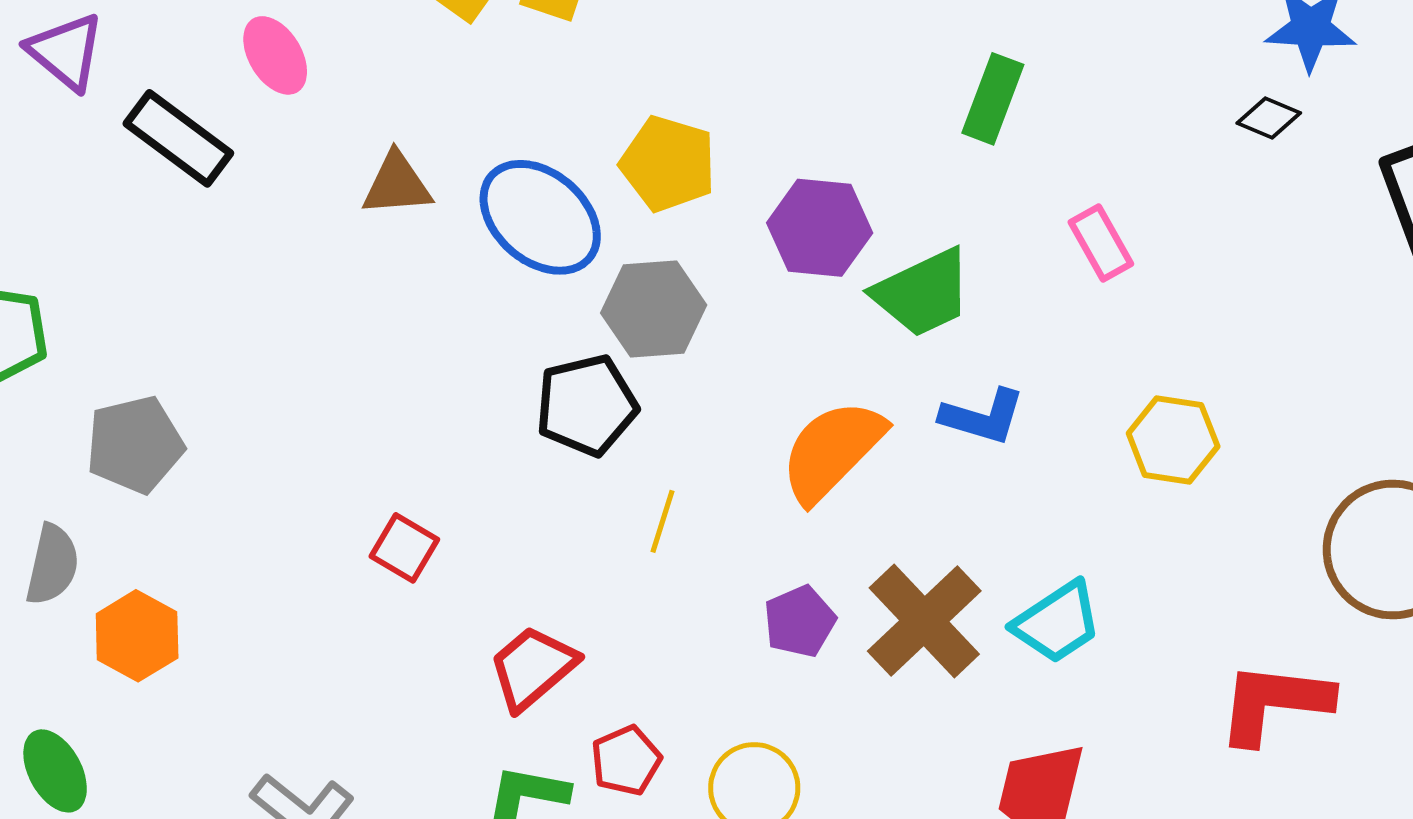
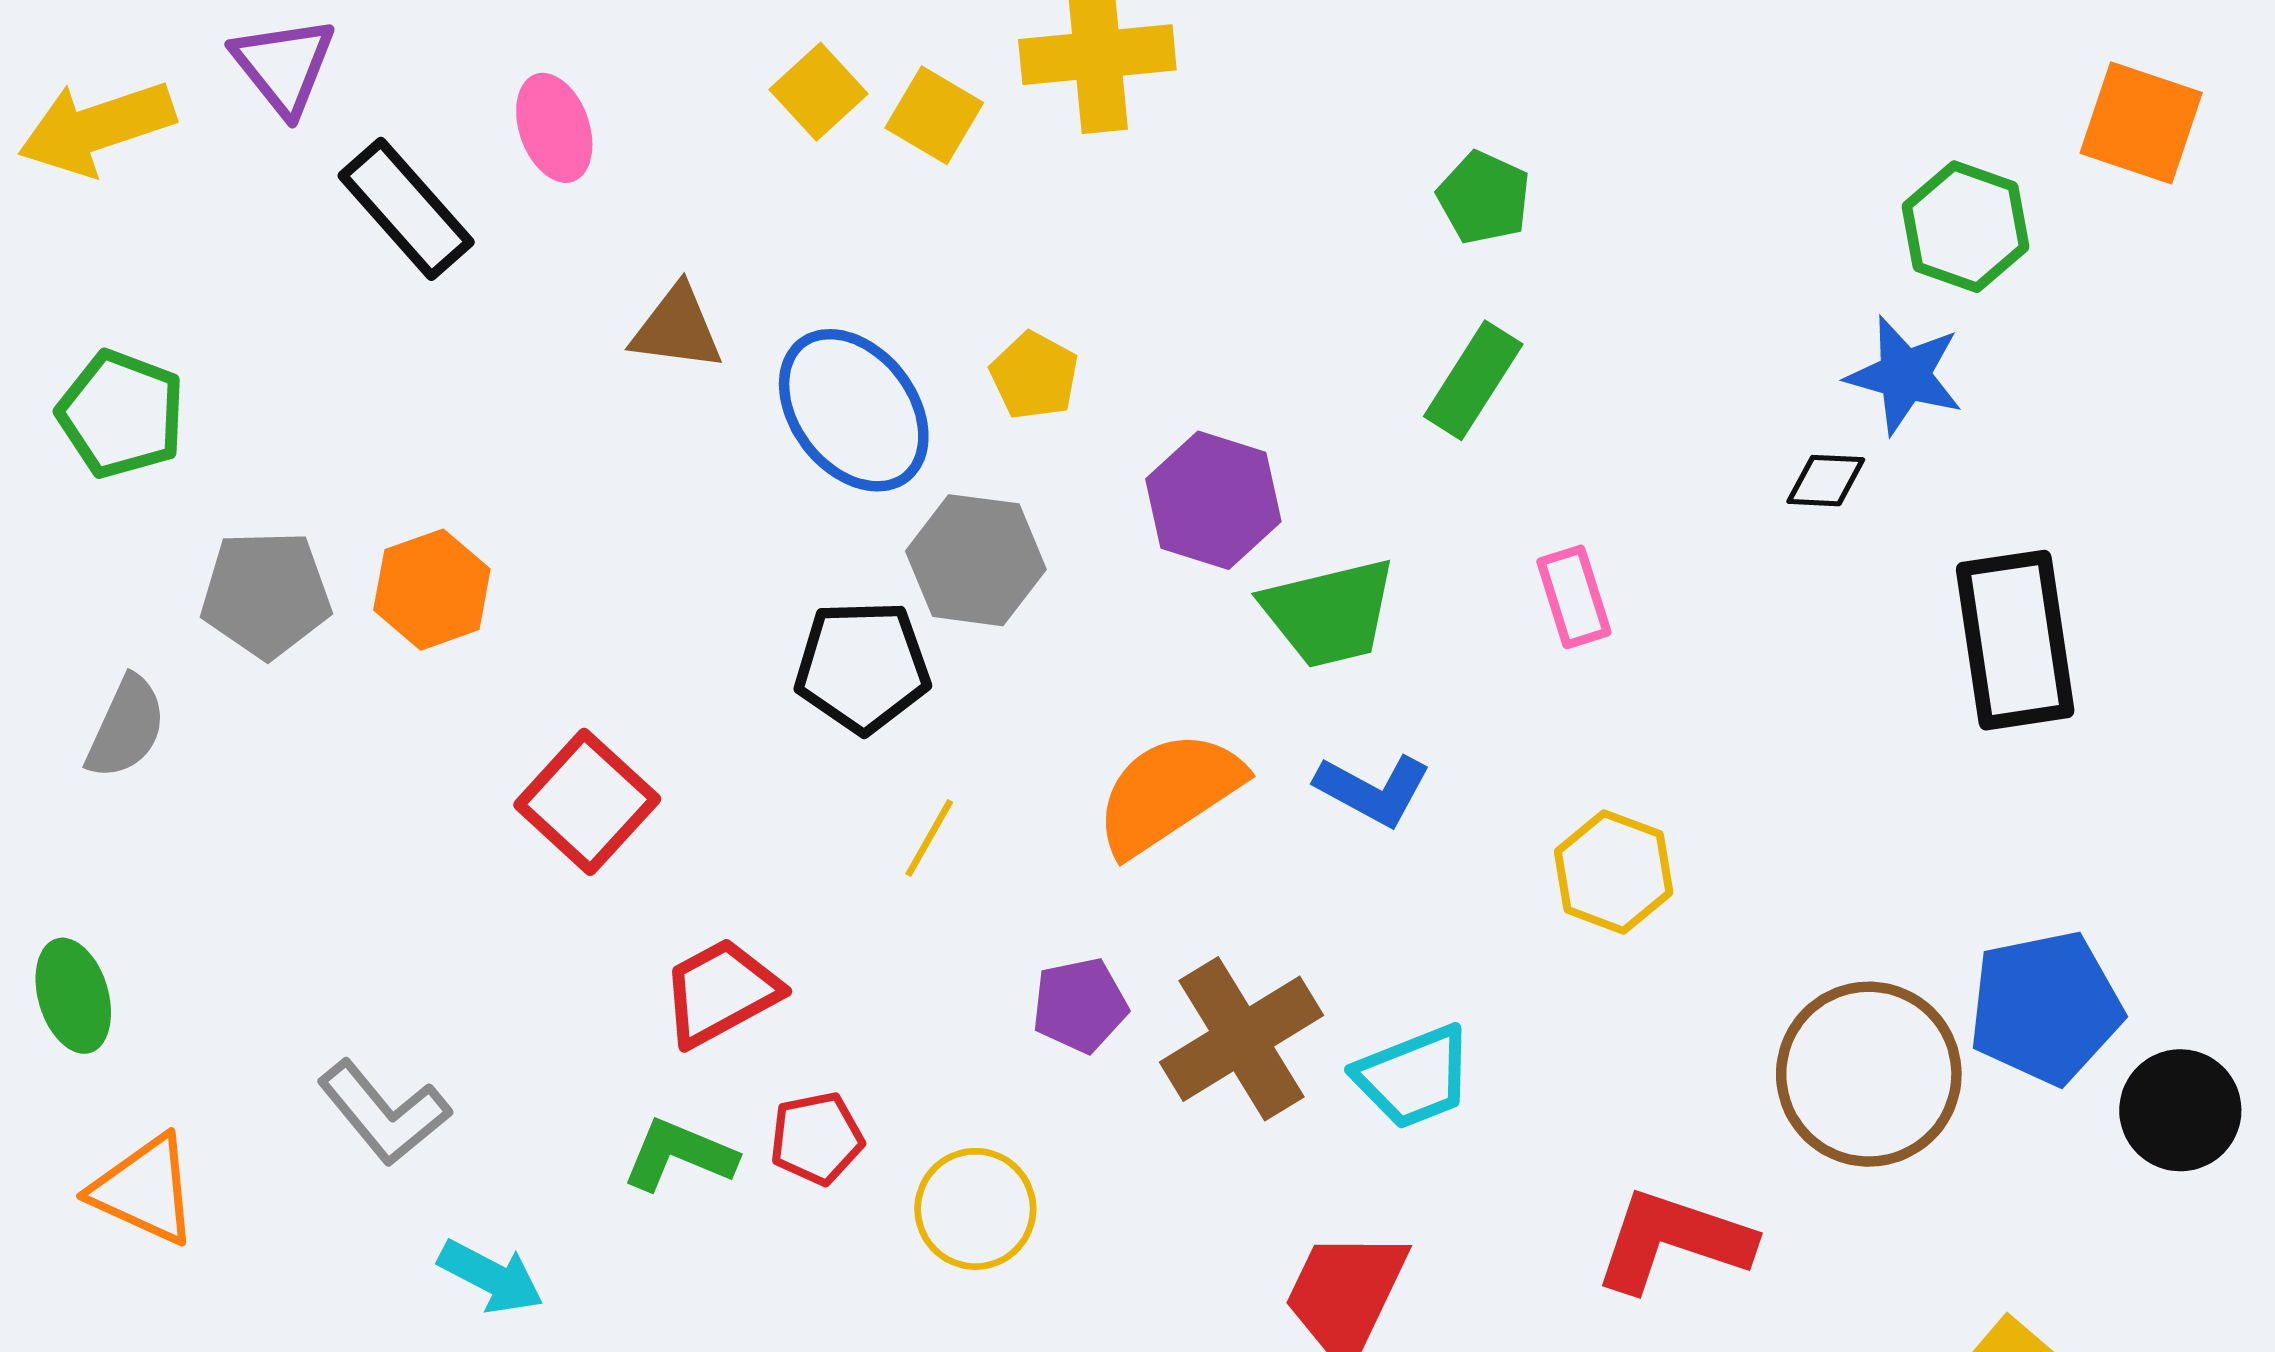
black diamond: (1269, 118) -> (1826, 481), turned -32
yellow pentagon: (668, 164) -> (1034, 376), size x0.7
red square: (404, 548) -> (587, 802), size x1.5
orange hexagon: (137, 636) -> (432, 590), moved

